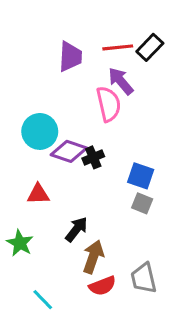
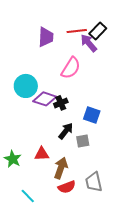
purple arrow: (121, 81) -> (89, 43), moved
pink semicircle: (109, 104) -> (71, 68), turned 45
red triangle: (38, 194) -> (42, 154), moved
gray square: (142, 203) -> (83, 141), moved, turned -32
black arrow: (76, 229) -> (66, 131), moved

